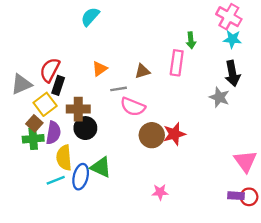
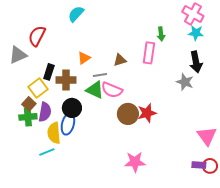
red semicircle: (50, 70) -> (37, 36), moved
gray triangle: (21, 84) -> (18, 55), moved
brown cross: (78, 109) -> (66, 80), moved
green triangle: (101, 167) -> (95, 90), moved
blue ellipse: (81, 177) -> (68, 124), moved
pink star: (160, 192) -> (135, 162), size x1.5

